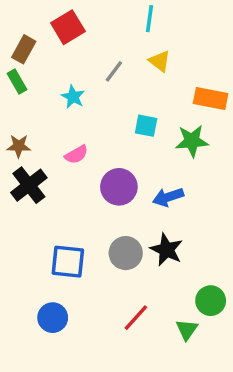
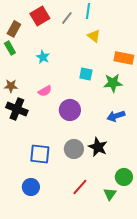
gray line: (114, 71) -> (67, 18), moved
black cross: (29, 185) -> (17, 109), turned -30
blue arrow: (168, 197) -> (116, 116), moved

